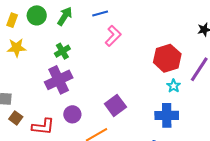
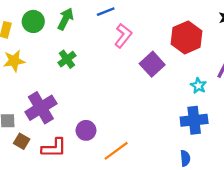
red hexagon: (167, 58) -> (186, 37), moved
purple cross: (59, 80) -> (41, 108), moved
purple square: (115, 105) -> (152, 64), moved

